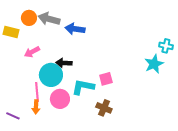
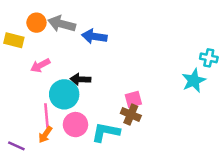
cyan L-shape: (83, 87) -> (106, 132), moved
orange arrow: (36, 107) -> (45, 135), turned 32
brown cross: (104, 108) -> (131, 114), moved

